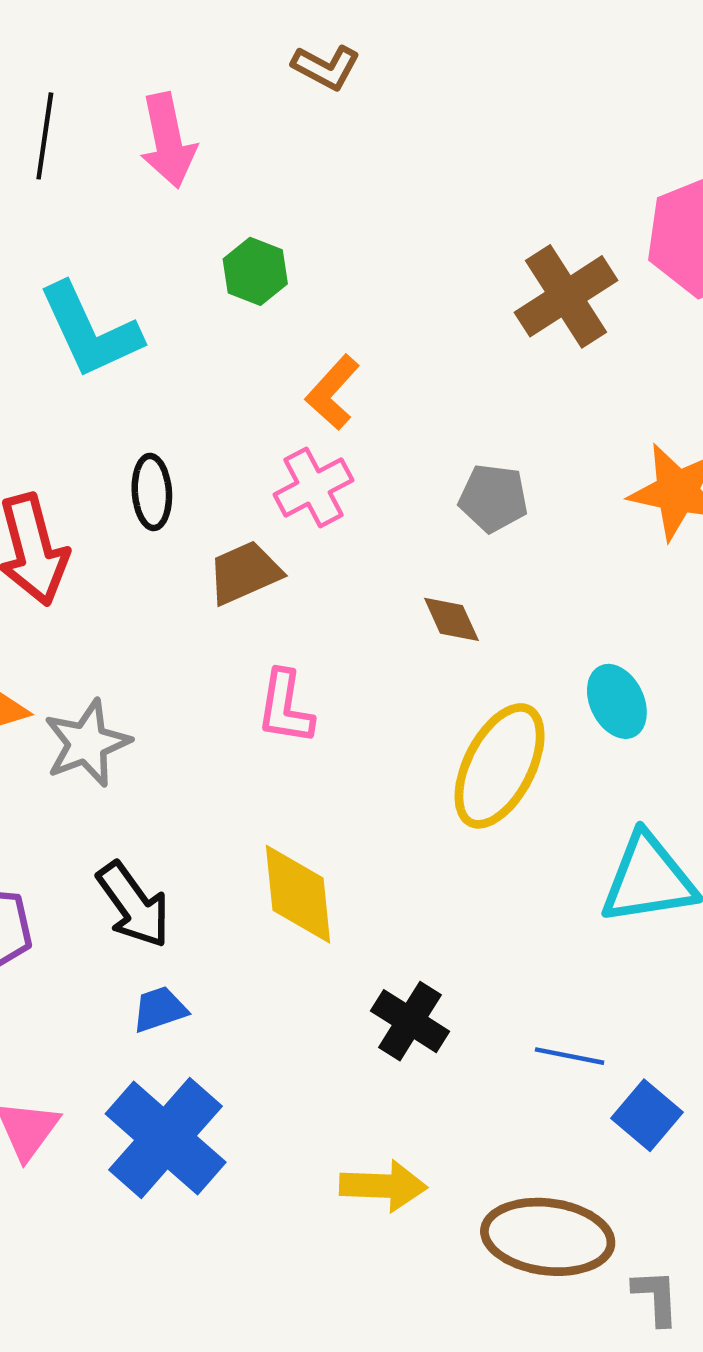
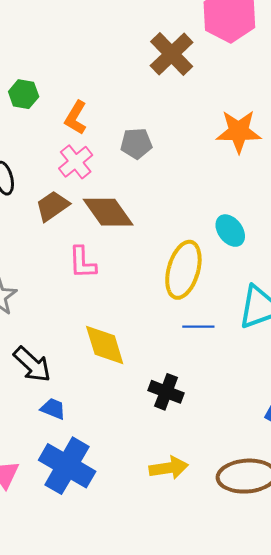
green hexagon: (255, 271) -> (24, 94), moved
gray pentagon: (493, 498) -> (136, 143), moved
brown diamond: (451, 619) -> (108, 212), moved, size x1.8
blue trapezoid: (160, 1009) -> (53, 409), turned 52
blue line: (570, 1056) -> (198, 327), moved

